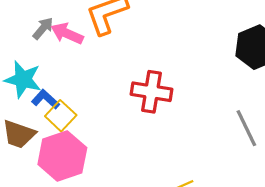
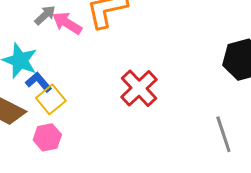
red cross: (152, 92) -> (139, 88), turned 30
pink hexagon: (62, 156) -> (47, 137), size x0.6

